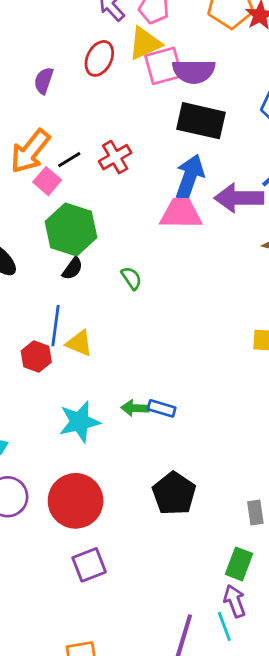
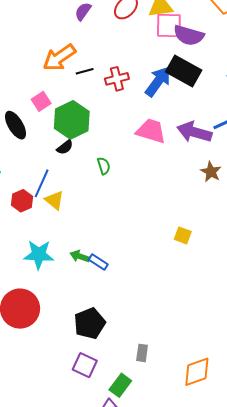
blue arrow: (190, 177) -> (158, 82), moved
pink square: (47, 181) -> (41, 101), moved
purple square: (89, 565) -> (85, 365), moved, turned 30

